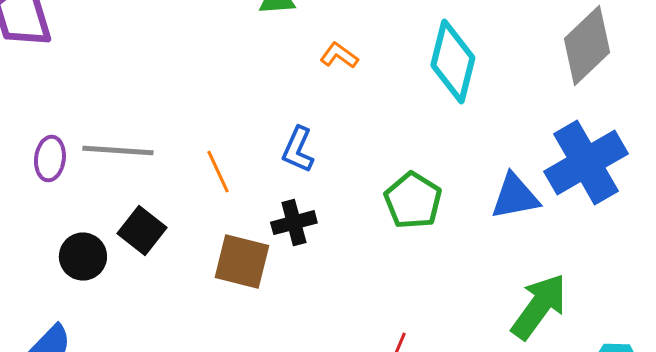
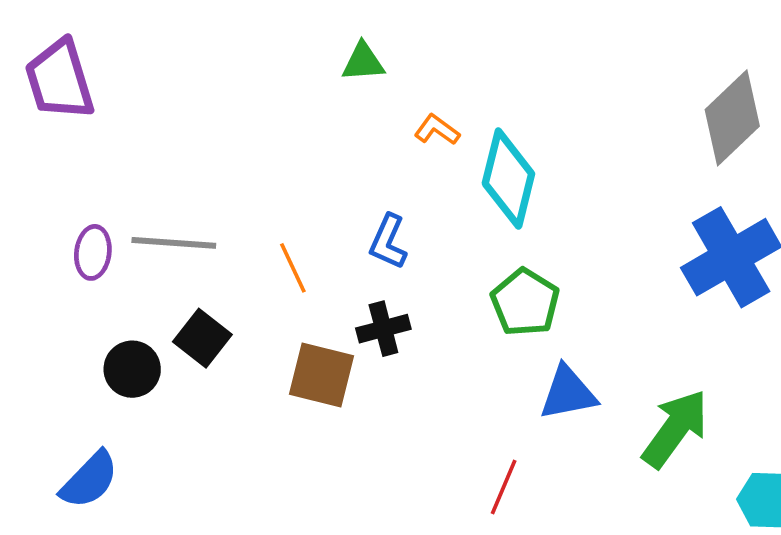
cyan diamond: (453, 62) -> (508, 179), moved
blue triangle: (515, 197) -> (568, 393), moved

